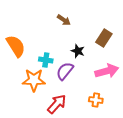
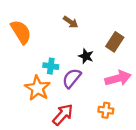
orange semicircle: (16, 46) -> (21, 32), moved
orange star: (34, 80) -> (37, 88), turned 30

